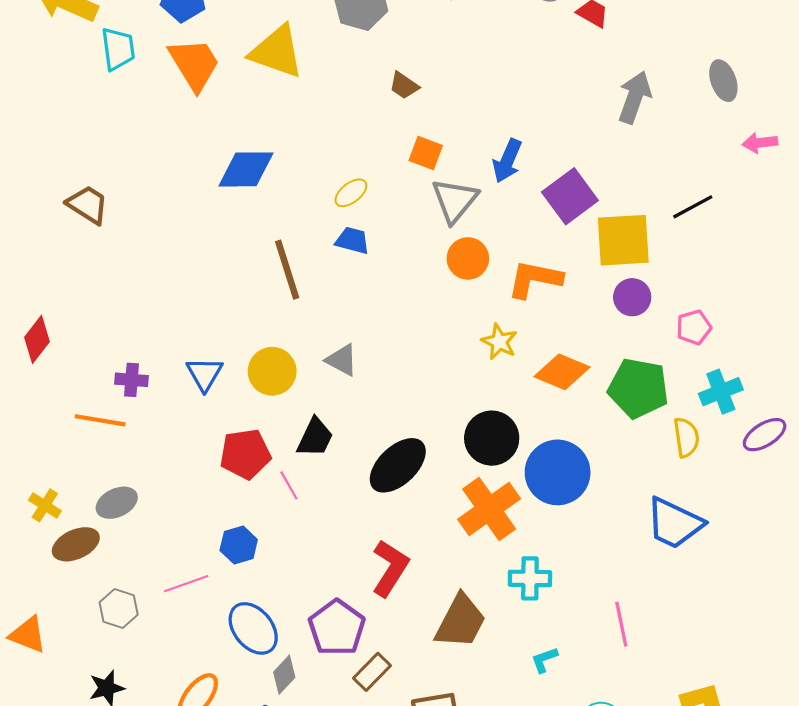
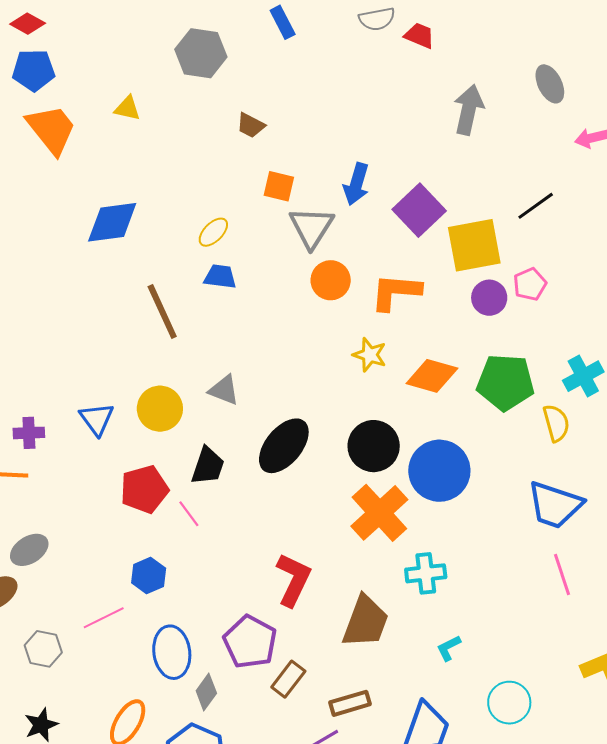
yellow triangle: (277, 52) -> (127, 108), size x0.5
pink pentagon: (694, 327) -> (530, 284), moved
black ellipse: (398, 465) -> (284, 446), moved
pink line: (621, 624) -> (562, 575), moved
blue ellipse: (253, 628) -> (172, 652), turned 39

